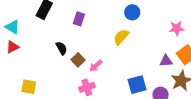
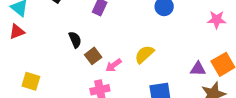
pink star: (177, 28) -> (217, 20), moved
yellow semicircle: (121, 37) -> (144, 54), moved

